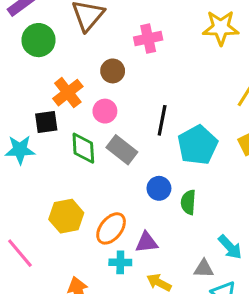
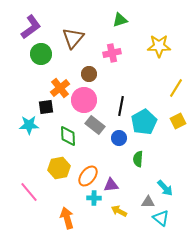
pink circle: (105, 111) -> (84, 100), size x1.6
green diamond: (83, 148) -> (68, 136), moved
blue circle: (159, 188) -> (119, 138), moved

